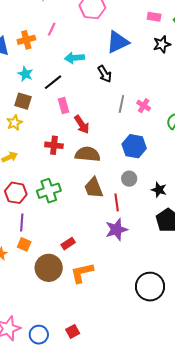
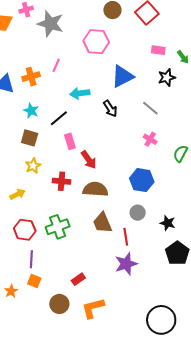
gray line: (121, 104) -> (150, 108), moved, turned -60
yellow star: (14, 123) -> (33, 166), moved
brown circle: (49, 268) -> (59, 304), size x0.7

